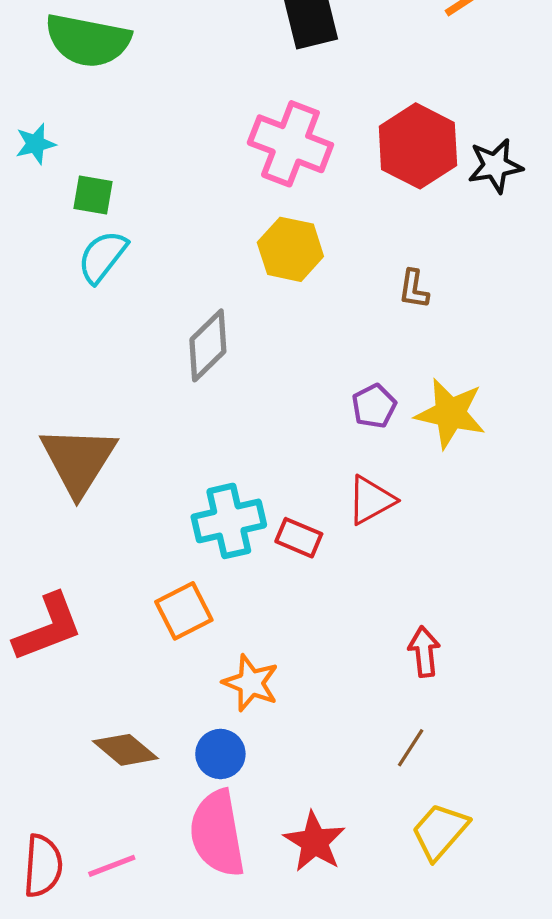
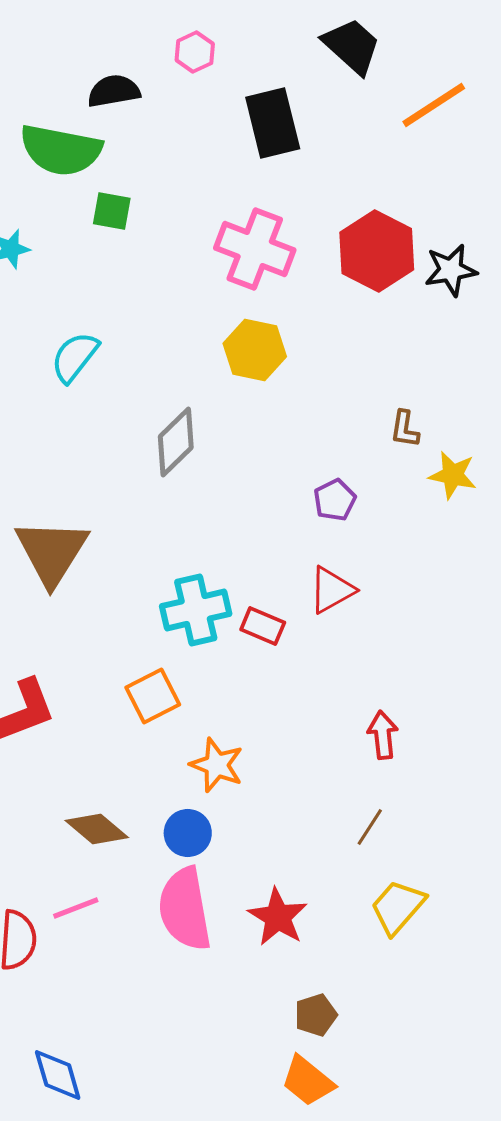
green square: (93, 195) -> (112, 211), moved
brown L-shape: (414, 289) -> (405, 429), moved
yellow star: (450, 413) -> (453, 475), moved, size x0.7
pink line: (112, 866) -> (76, 908), moved

